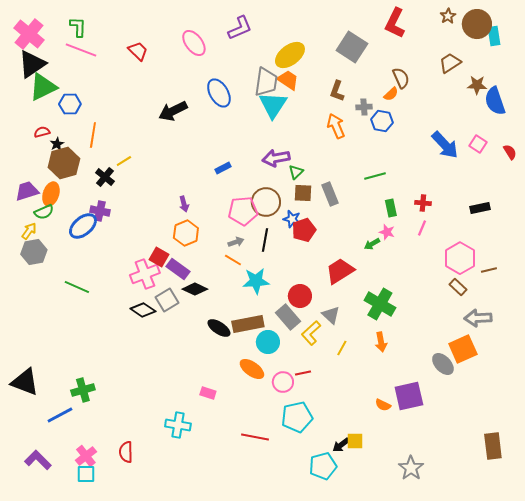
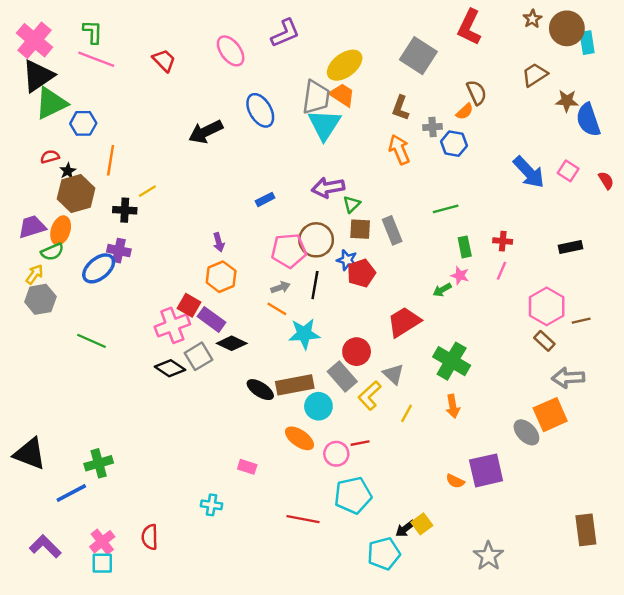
black cross: (105, 177) -> (125, 210), turned -36
cyan cross: (178, 425) -> (212, 505), size x0.7
yellow square: (355, 441) -> (422, 524), turned -36

